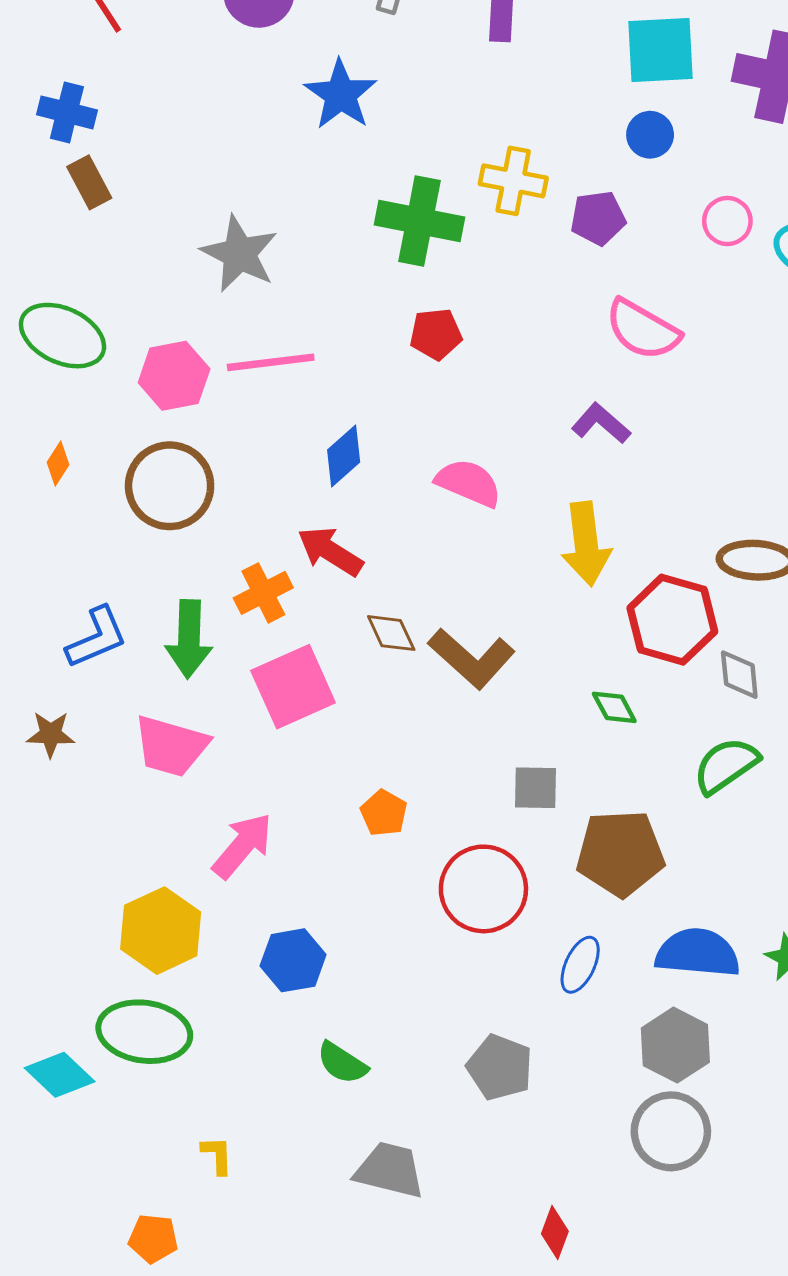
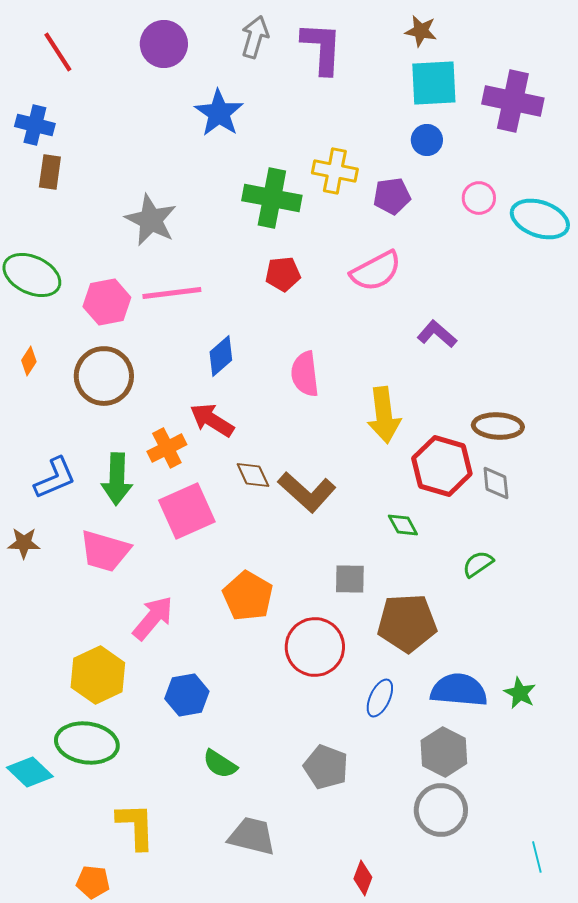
brown rectangle: (89, 182) -> (50, 172), turned 36
pink semicircle: (643, 330) -> (376, 271), moved, turned -58
purple L-shape: (601, 423) -> (437, 334), moved
pink semicircle: (469, 483) -> (305, 374), turned -120
gray diamond: (739, 675) -> (496, 483), moved
green semicircle: (726, 765) -> (478, 564), size x0.7
orange pentagon: (384, 813) -> (248, 596), size x1.6
yellow L-shape: (217, 1155) -> (136, 826), size x1.8

